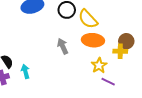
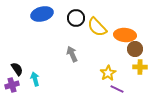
orange ellipse: (93, 40) -> (125, 35), moved
yellow cross: (120, 51) -> (140, 67), moved

